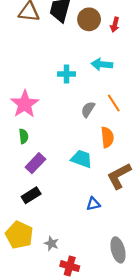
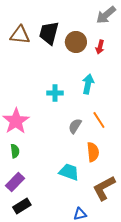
cyan arrow: (102, 64) -> (88, 84), turned 96
purple rectangle: (35, 163) -> (15, 182), moved

